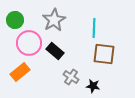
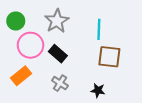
gray cross: (71, 77) -> (60, 83), moved

